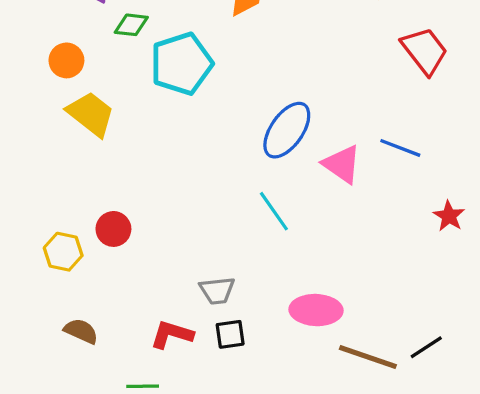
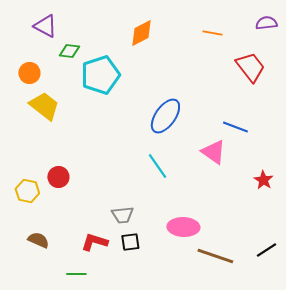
pink triangle: (342, 164) -> (213, 152), moved
red star: (449, 216) -> (263, 180), moved
black line: (426, 347) -> (266, 250), moved

